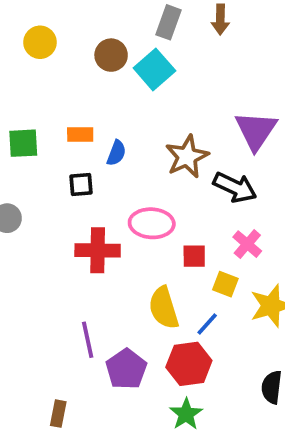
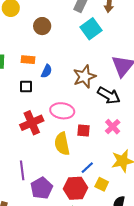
brown circle: (111, 55) -> (42, 26), moved
cyan square: (154, 69) -> (91, 29), moved
red cross: (98, 250) -> (32, 123), turned -30
yellow square: (225, 284) -> (102, 184), moved
yellow semicircle: (164, 308) -> (62, 144), moved

